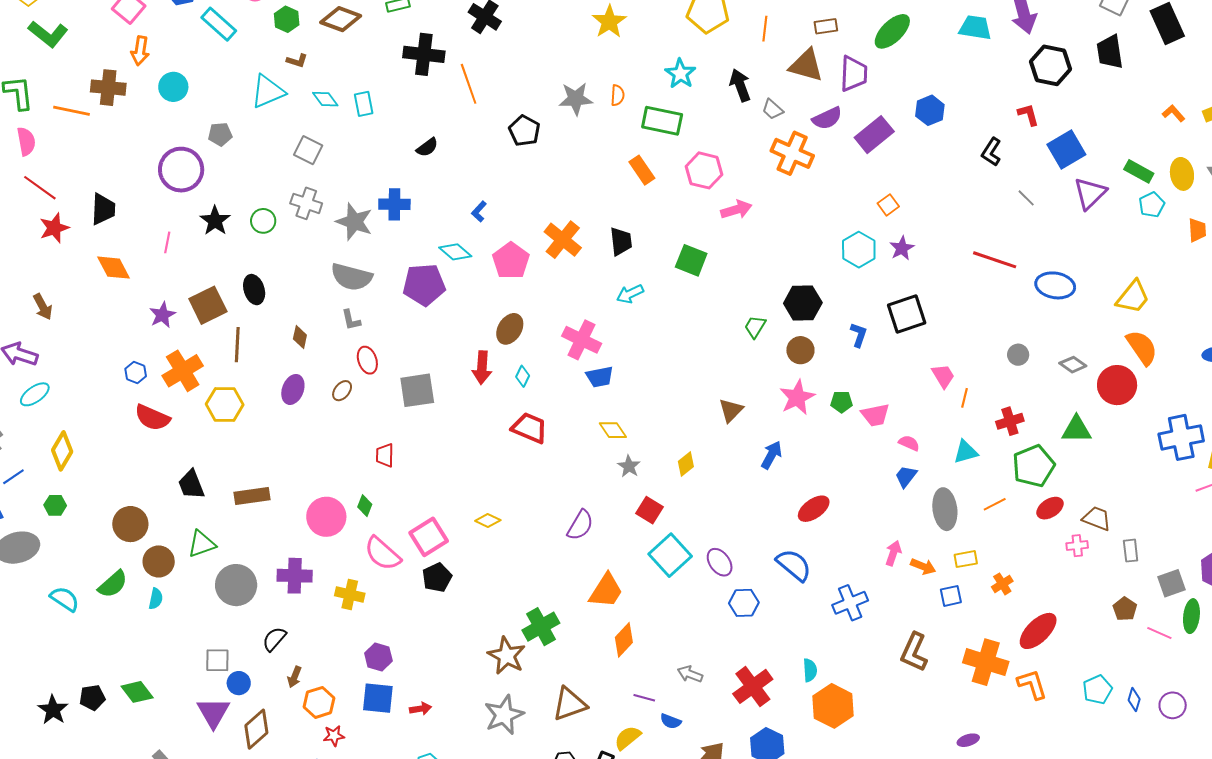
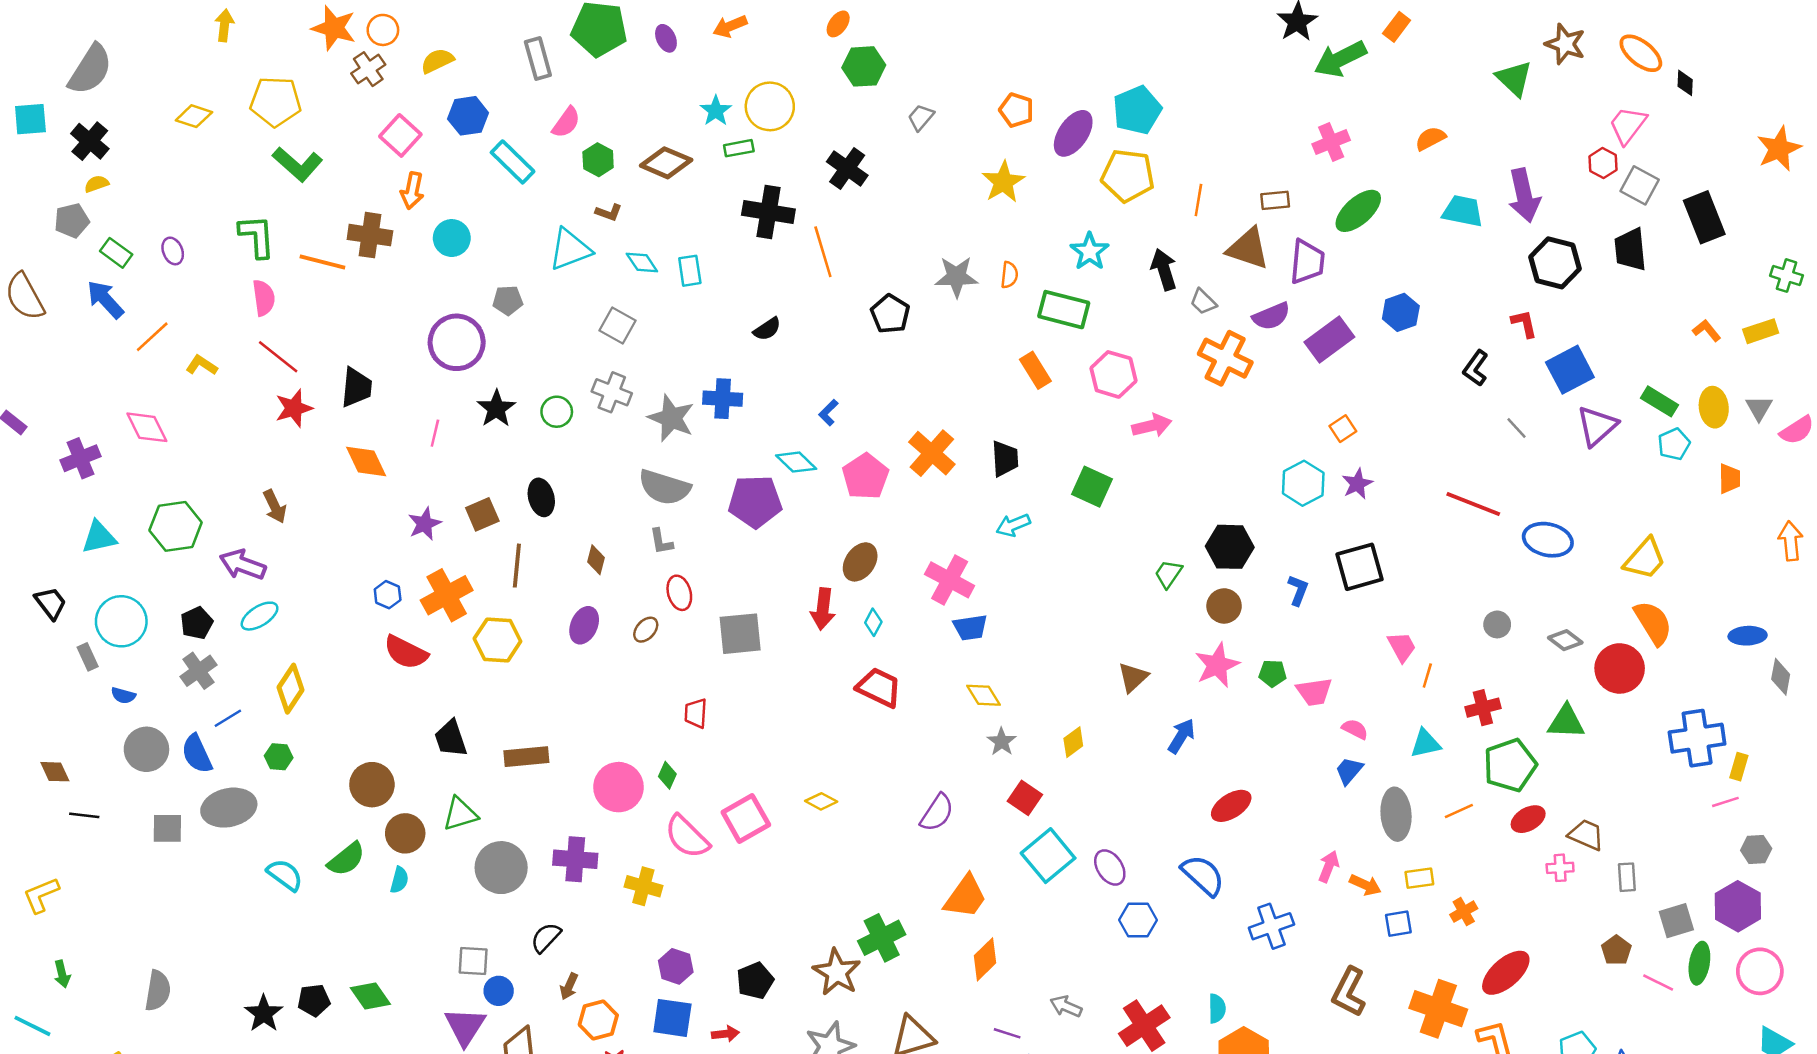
brown square: (208, 305) -> (482, 514), size x0.7
black pentagon: (437, 577) -> (755, 981), moved

